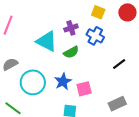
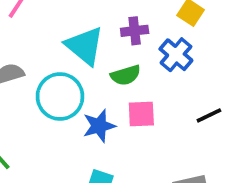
cyan circle: (33, 82) -> (60, 96), moved
pink square: (84, 89) -> (141, 114), moved

